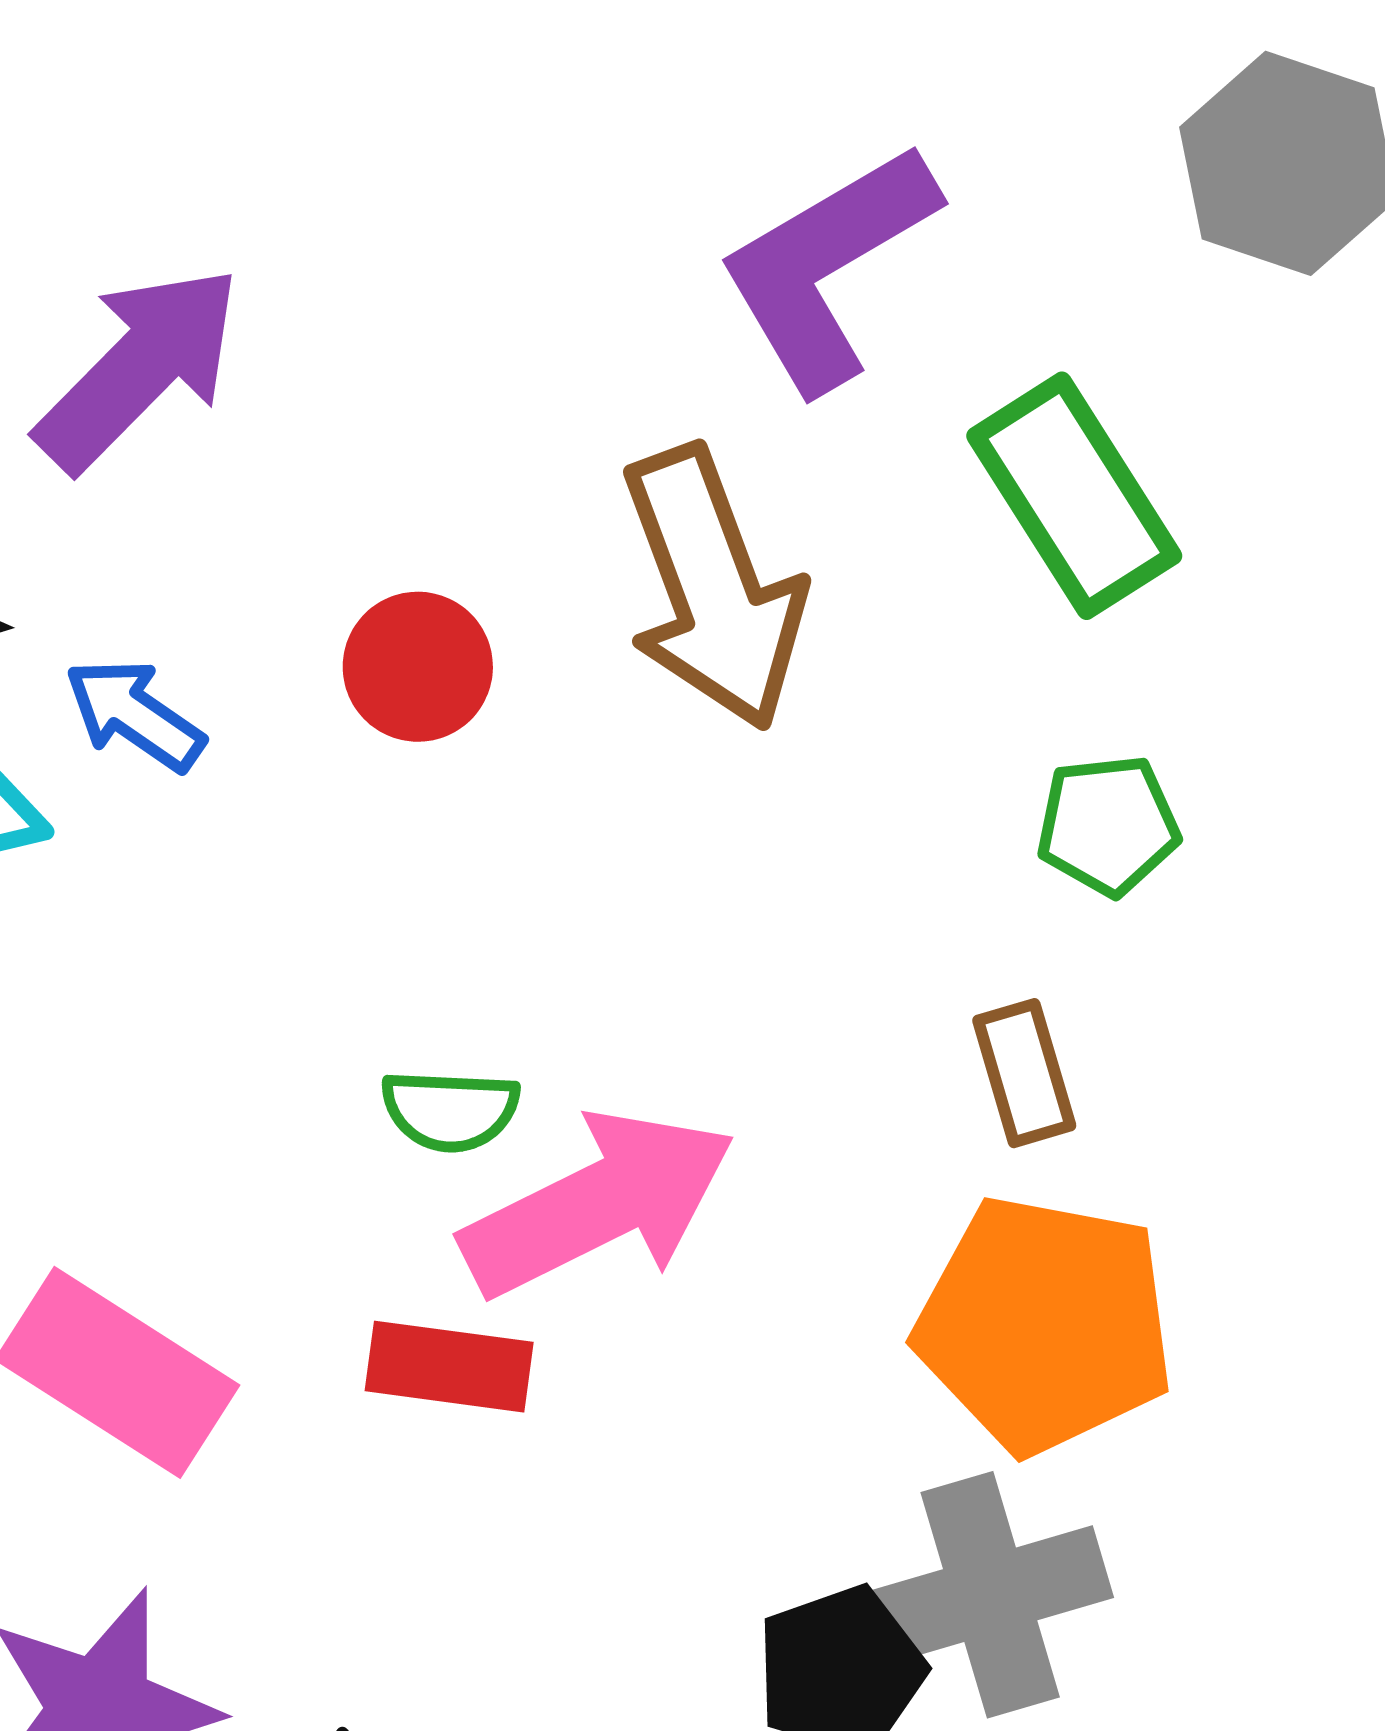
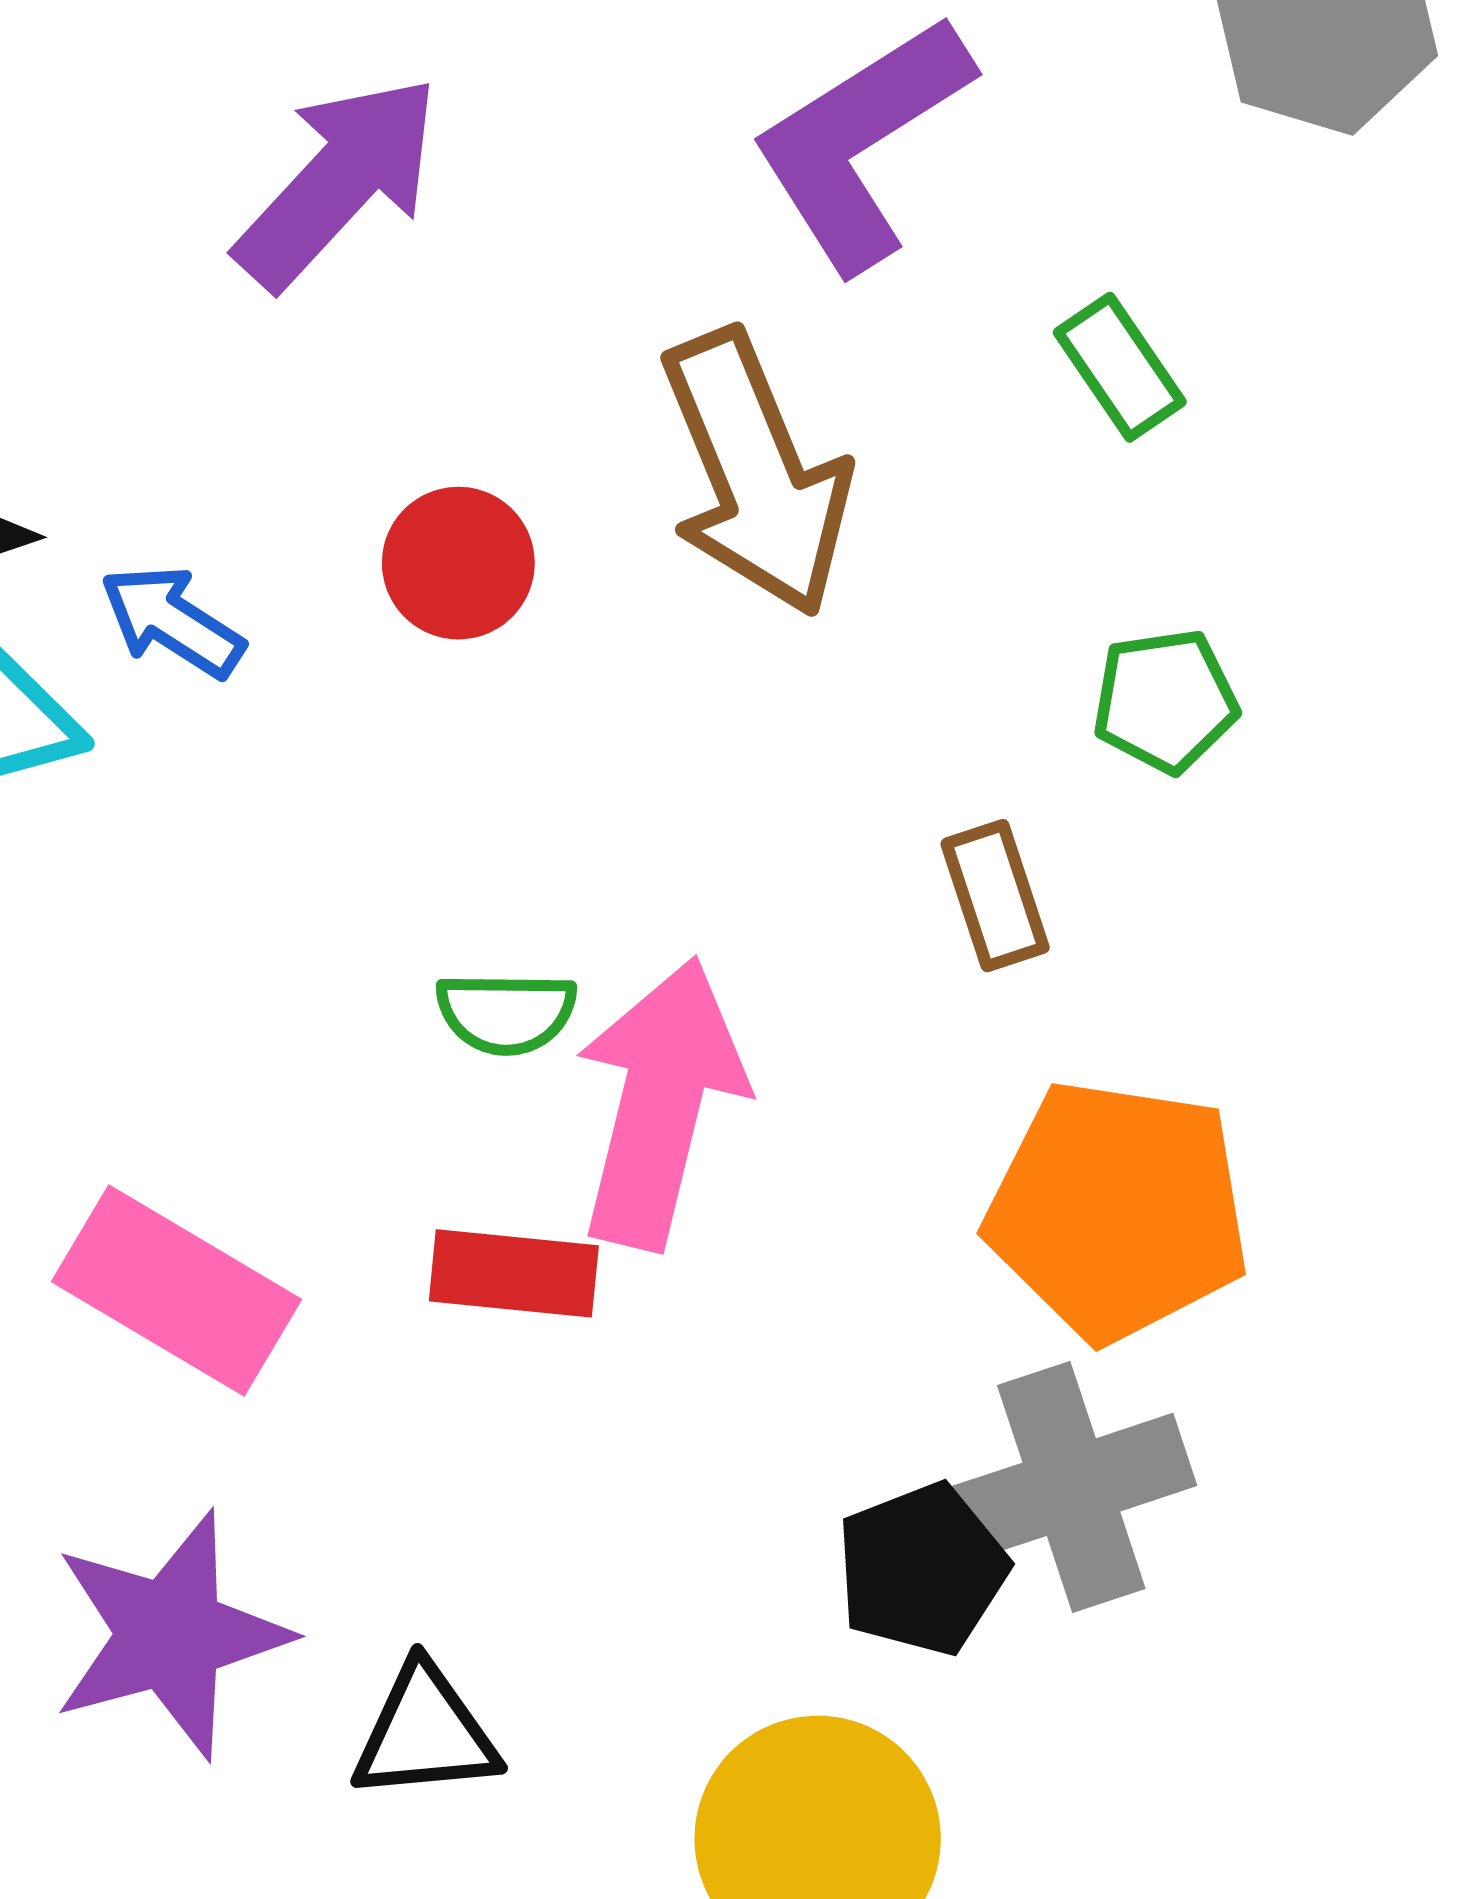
purple arrow: (139, 368) -> (338, 182), moved
green rectangle: (1074, 496) -> (1120, 367), size x0.6
brown rectangle: (1024, 1073) -> (995, 896), moved
pink arrow: (598, 1204) -> (660, 1103), turned -48

